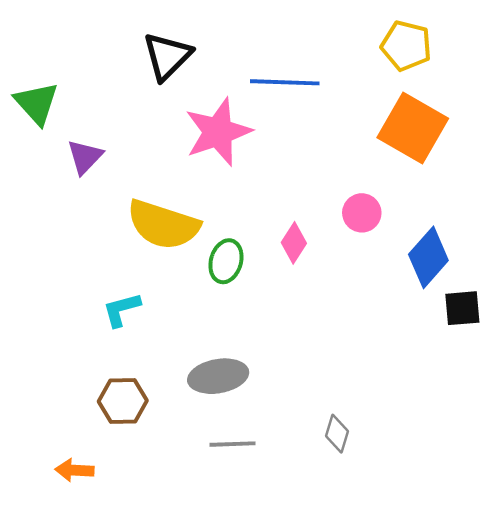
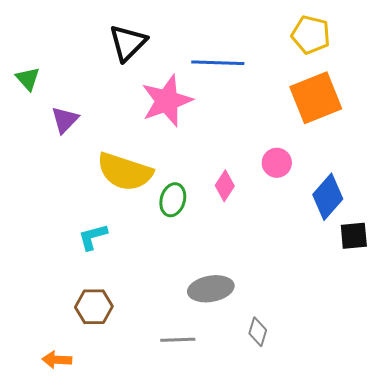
green triangle: (37, 103) -> (28, 79), size x0.7
orange square: (413, 128) -> (316, 98), turned 38
gray ellipse: (218, 376) -> (211, 289), moved

